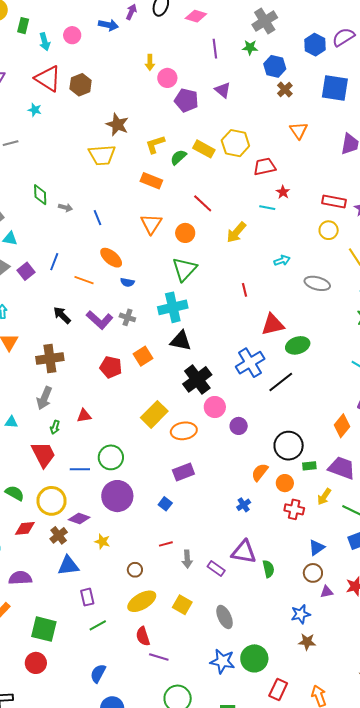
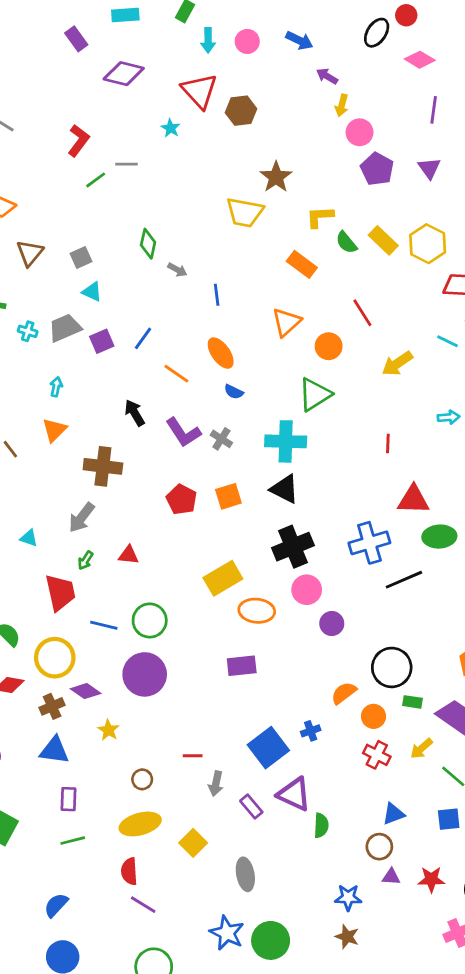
purple arrow: (131, 12) -> (327, 76), moved, turned -98
green semicircle: (178, 157) -> (346, 242), turned -102
blue square: (165, 504) -> (268, 748), moved, size x2.0

